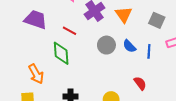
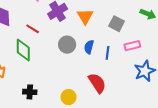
blue semicircle: (129, 46) -> (89, 47), turned 56
red semicircle: (140, 83) -> (97, 83), size x1.5

